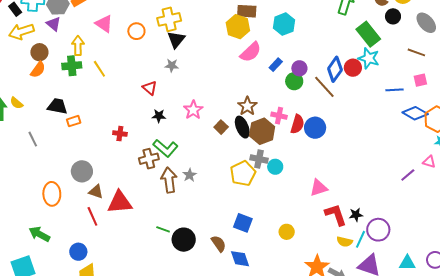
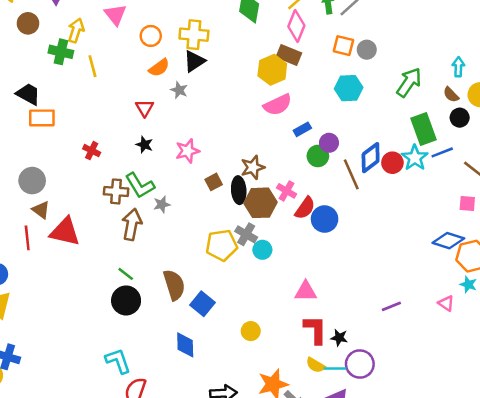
cyan hexagon: (284, 24) -> (349, 88), moved
orange semicircle: (38, 70) -> (159, 68), moved
blue line: (395, 90) -> (442, 152), moved, turned -36
blue diamond: (415, 113) -> (448, 241), turned -30
orange rectangle: (74, 121) -> (42, 118), size x1.5
gray star: (190, 175) -> (162, 204), moved
purple line: (408, 175) -> (391, 306), moved
green line: (163, 229) -> (126, 274), moved
cyan line: (360, 239) -> (335, 369), turned 48
brown semicircle: (219, 244) -> (174, 285), moved, size x1.4

